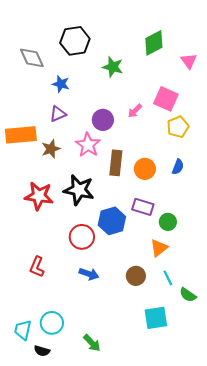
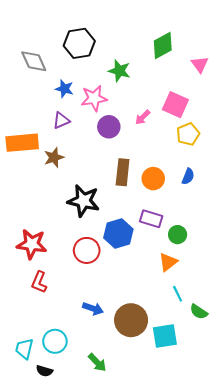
pink star: (88, 145) -> (94, 98), moved, turned 30
red star: (39, 196) -> (32, 244), moved
blue arrow: (89, 274) -> (93, 309), moved
brown circle: (136, 276) -> (131, 320), moved, size x1.6

